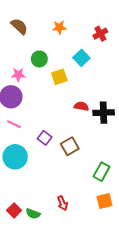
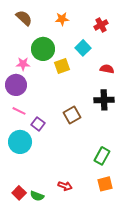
green circle: (39, 59) -> (43, 49), size x1.5
red semicircle: (81, 106) -> (107, 69), moved
purple square: (45, 138) -> (38, 124), moved
brown square: (70, 146) -> (72, 115), moved
red arrow: (62, 203) -> (65, 186), turned -48

